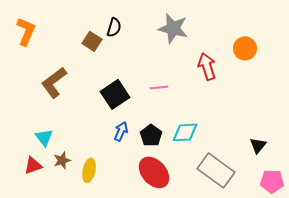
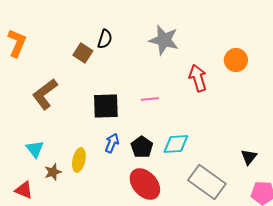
black square: (115, 94) -> (106, 106), turned 32
red triangle: (33, 165) -> (24, 190), moved, turned 42
yellow ellipse: (89, 170) -> (79, 160), moved

